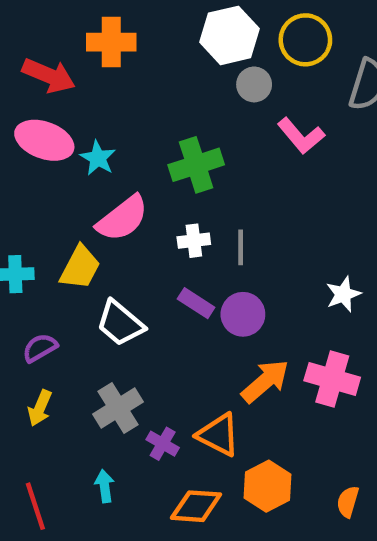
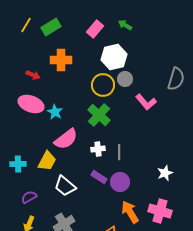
yellow circle: (305, 40) -> (103, 85), moved
red arrow: (49, 76) -> (33, 75), size x0.6
green cross: (196, 165) -> (99, 115), turned -30
orange arrow: (265, 381) -> (130, 212), turned -80

